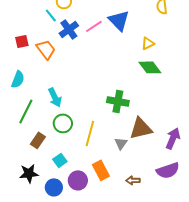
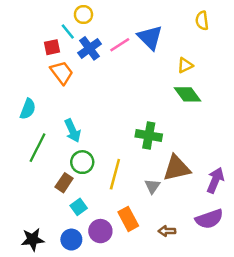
red square: (22, 41) -> (52, 47), moved
brown rectangle: (38, 140) -> (64, 183), moved
black star: (29, 173) -> (33, 240), moved

